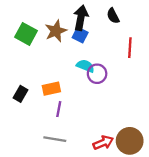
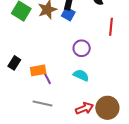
cyan semicircle: (85, 66) -> (81, 75), moved
orange rectangle: (51, 89) -> (38, 70), moved
purple line: (59, 109) -> (47, 78), turned -40

